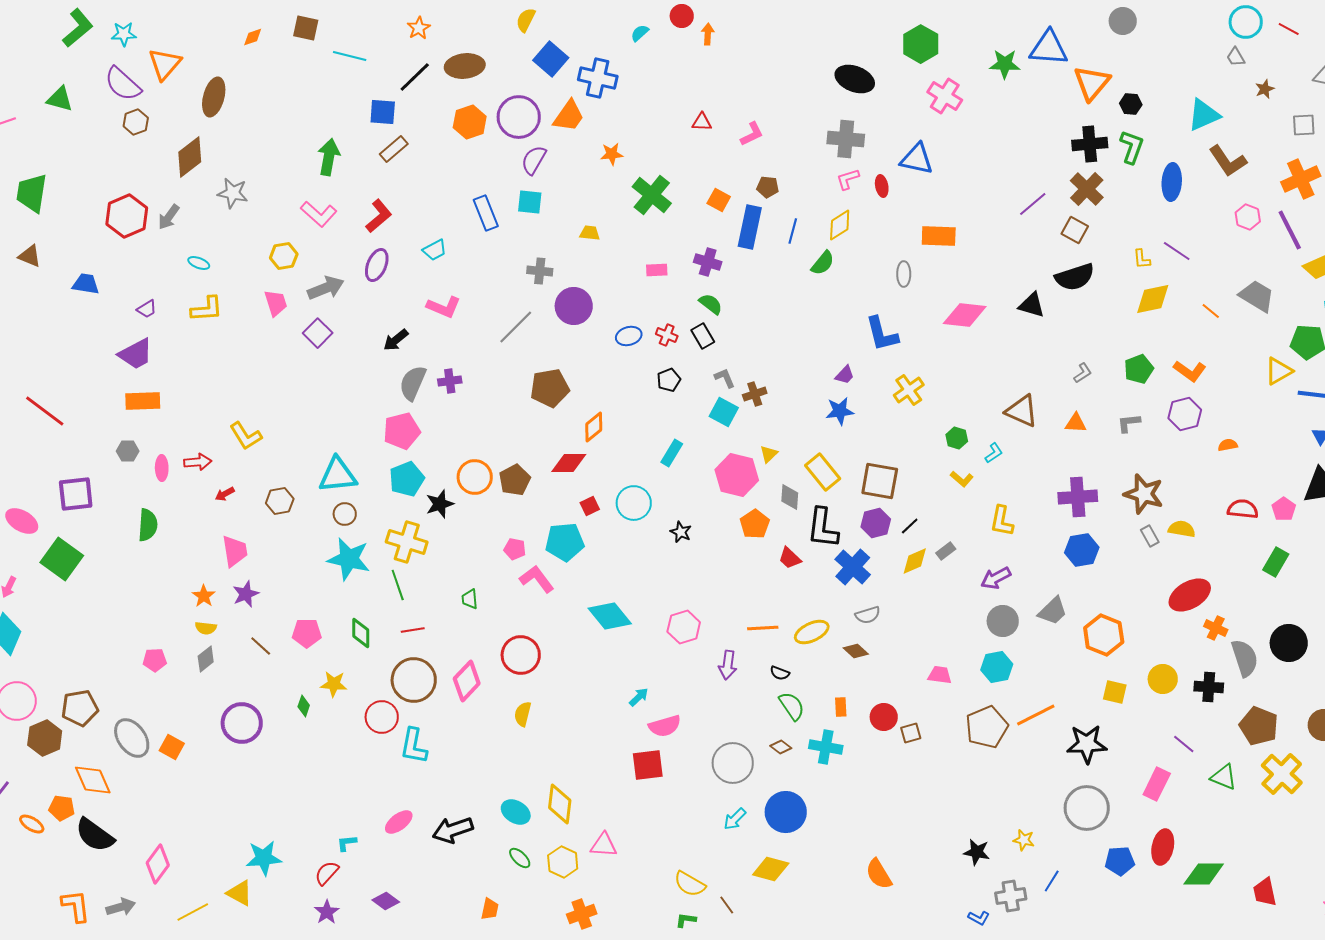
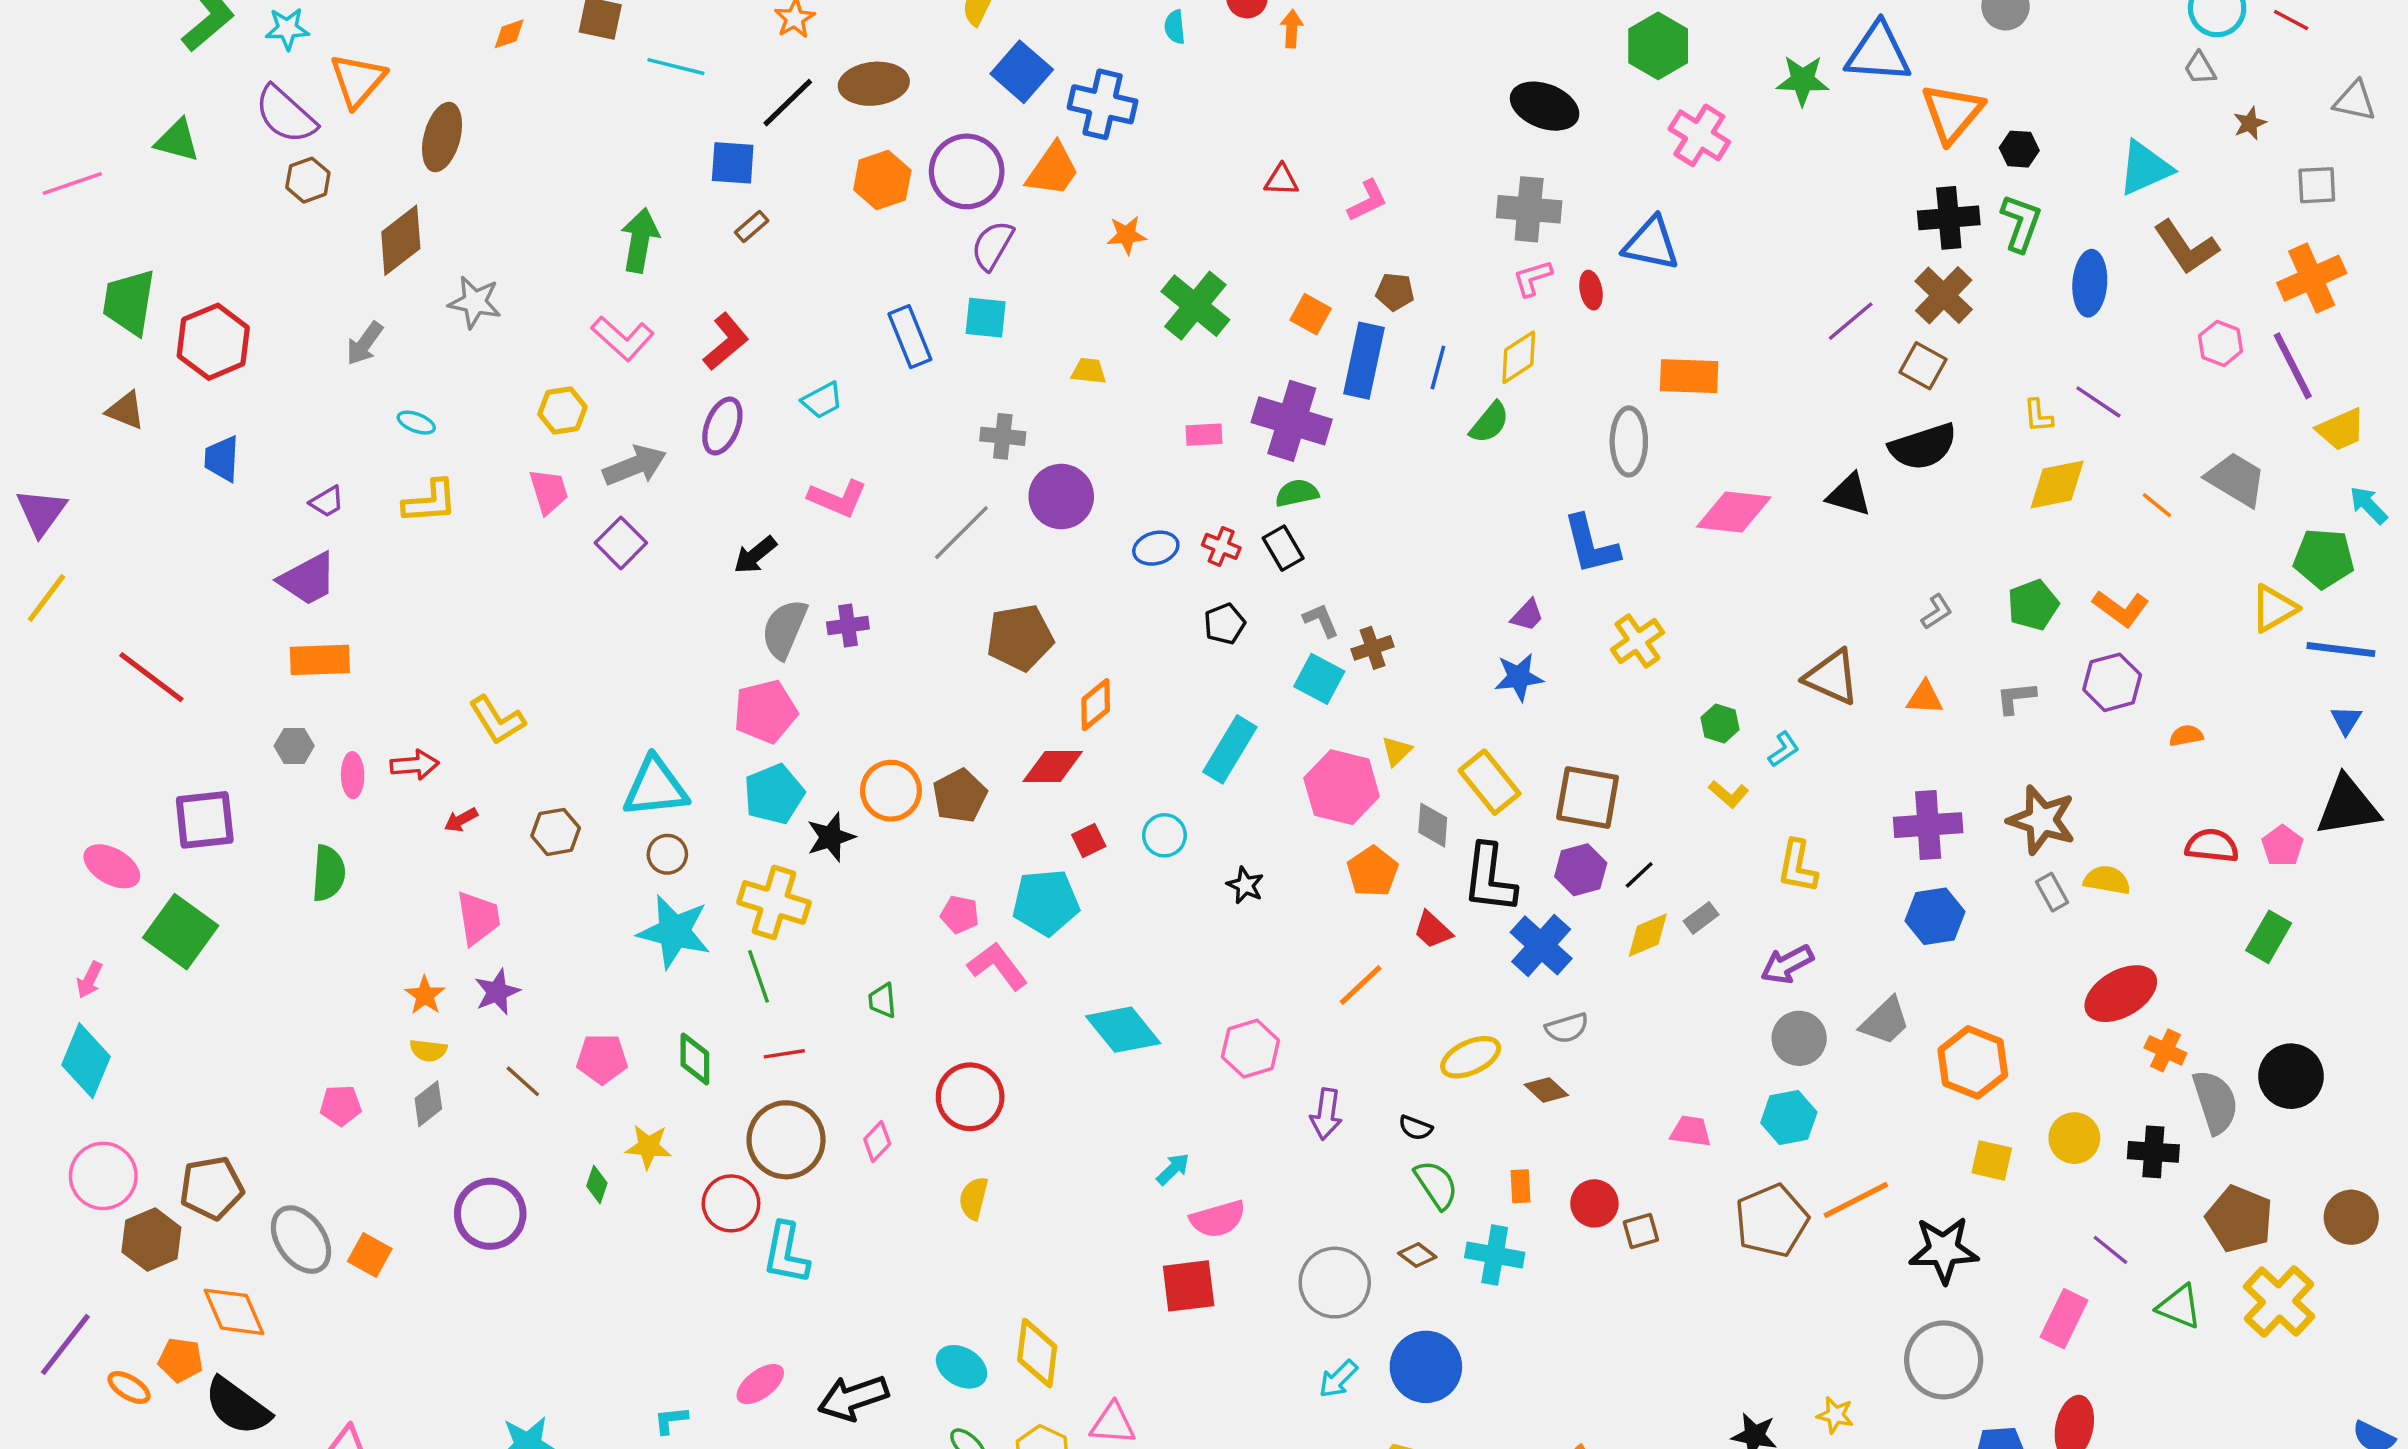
cyan semicircle: (640, 33) -> (1175, 27), turned -54
brown rectangle: (394, 149) -> (752, 226), size x0.7
red hexagon: (127, 216) -> (213, 342), moved
purple cross: (708, 262) -> (1292, 421), size x1.6
gray ellipse: (904, 274) -> (1629, 441), size x1.5
blue trapezoid: (86, 284) -> (222, 459), turned -96
green semicircle: (711, 304) -> (1297, 493), turned -50
cyan rectangle: (672, 453) -> (1230, 749), size x1.4
cyan circle: (634, 503) -> (1164, 835), size x0.7
orange line: (763, 628) -> (1361, 985), moved, turned -40
pink diamond: (467, 681) -> (877, 1142), size x0.6

